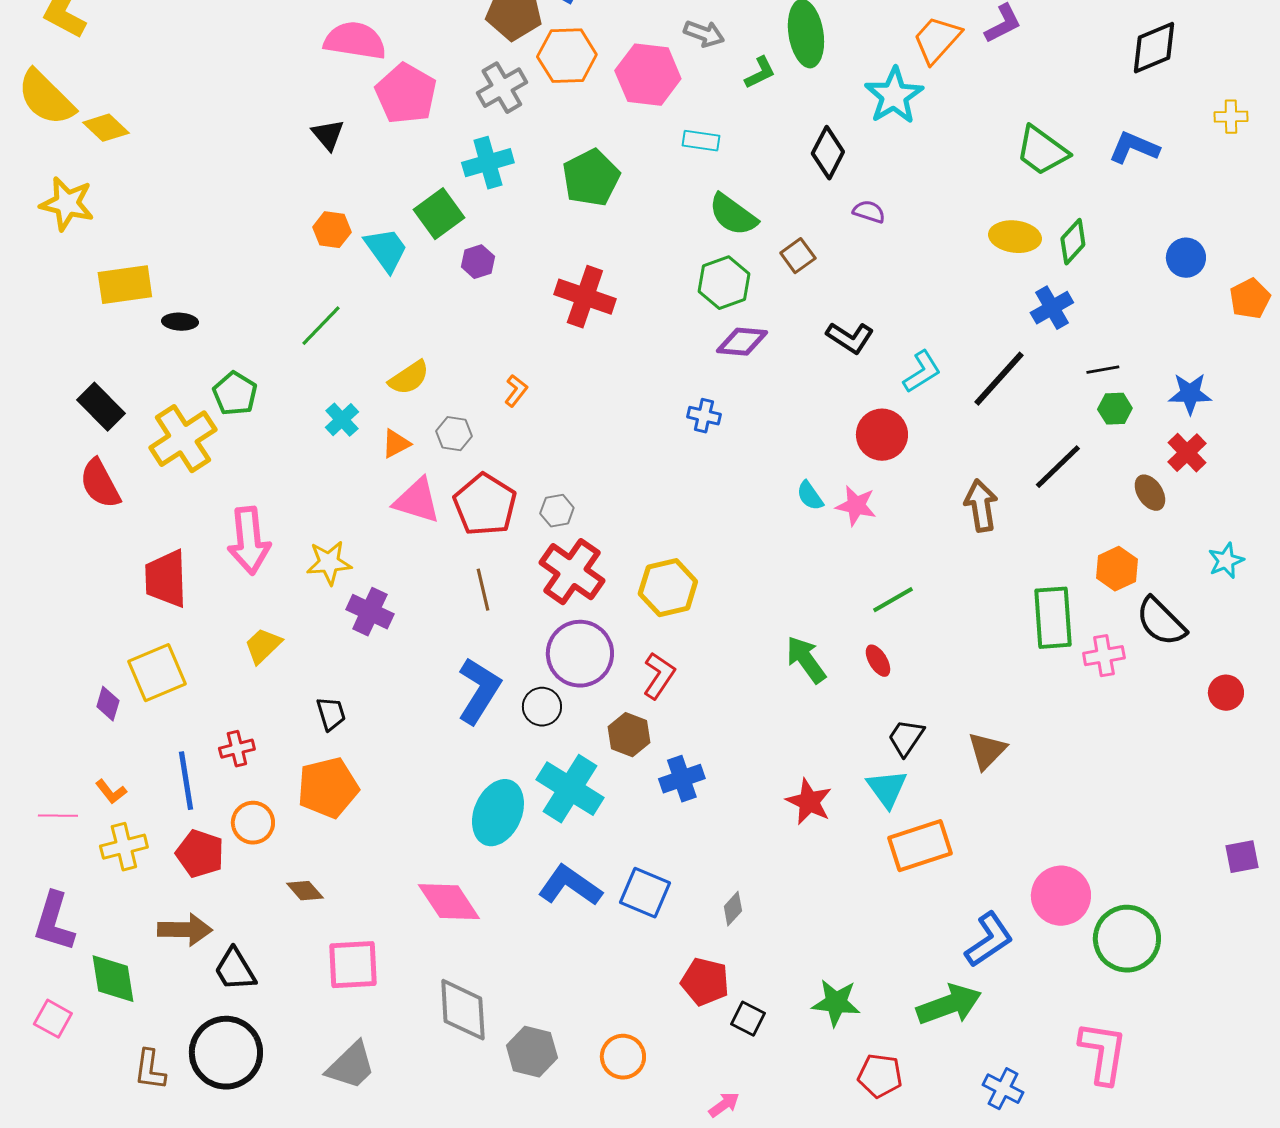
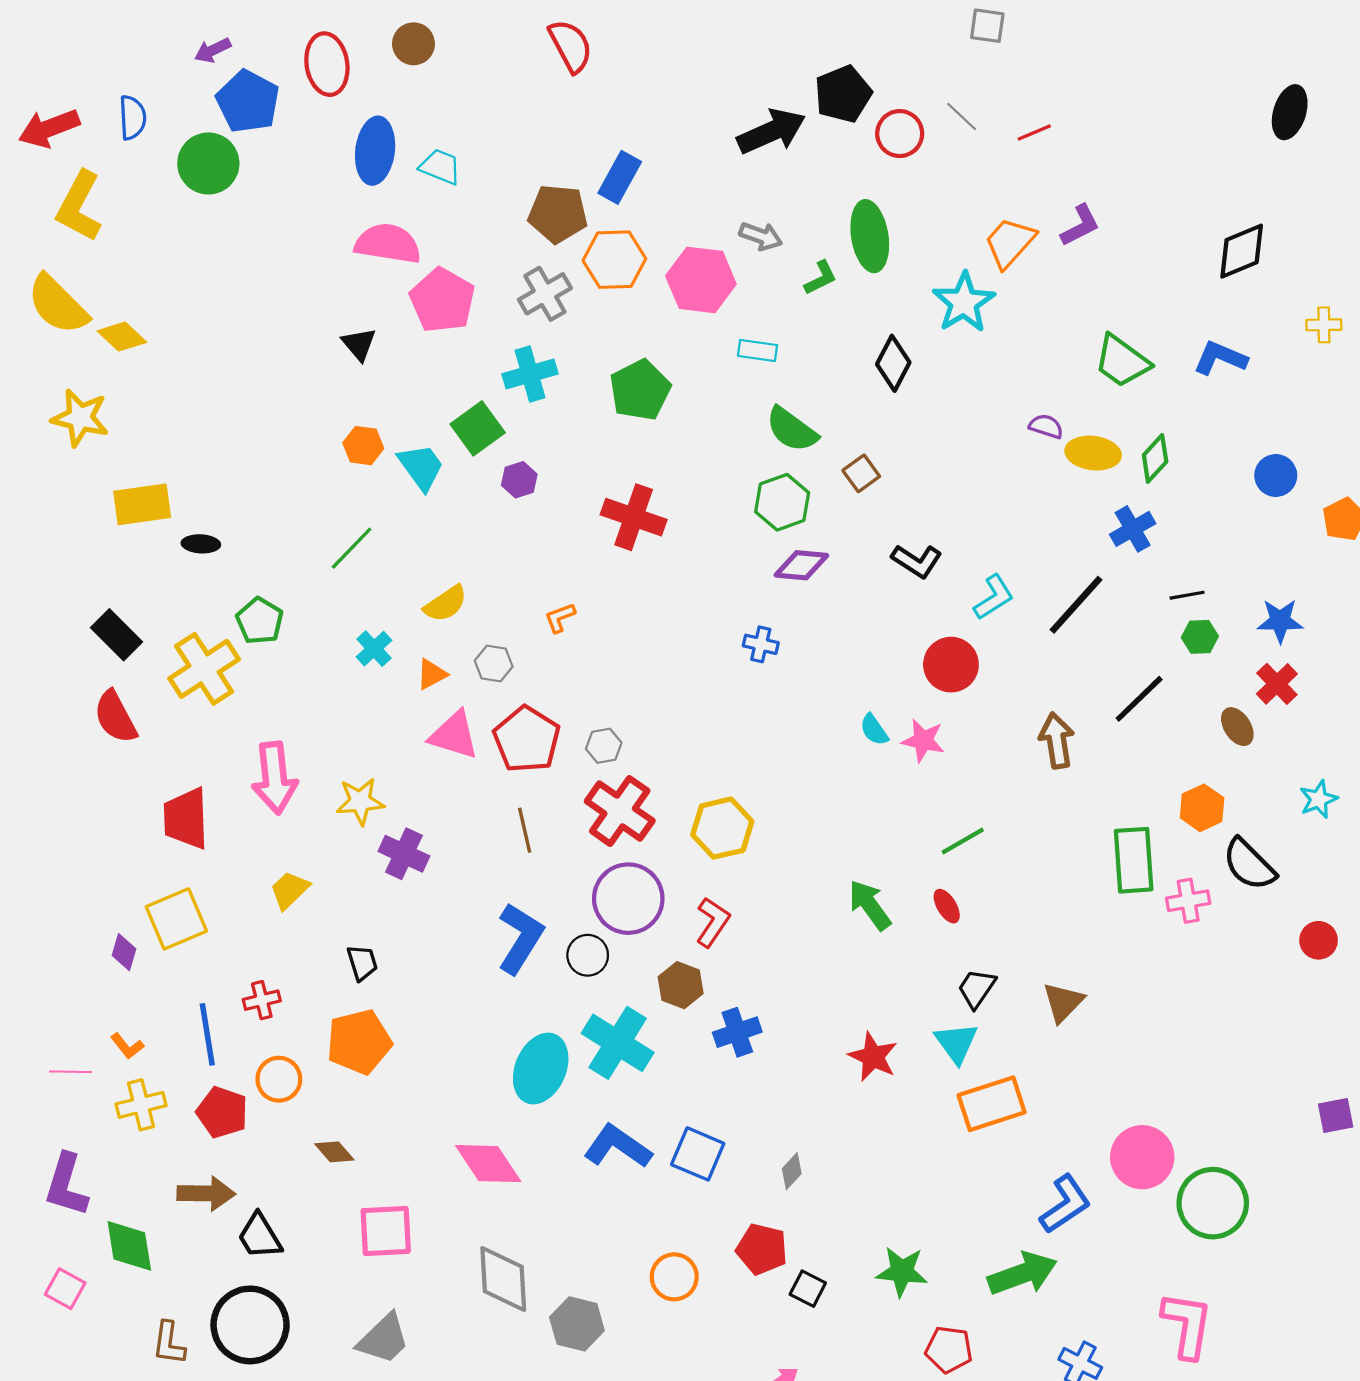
purple semicircle: (869, 212) -> (1046, 426), moved
orange L-shape: (516, 391) -> (560, 618), turned -148
orange circle: (623, 1057) -> (674, 1277), moved

